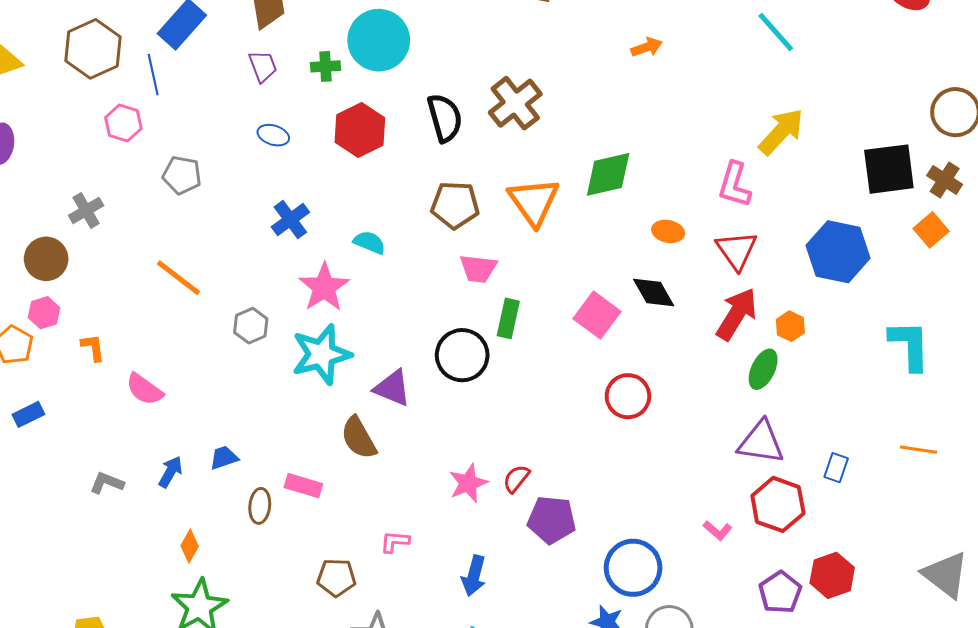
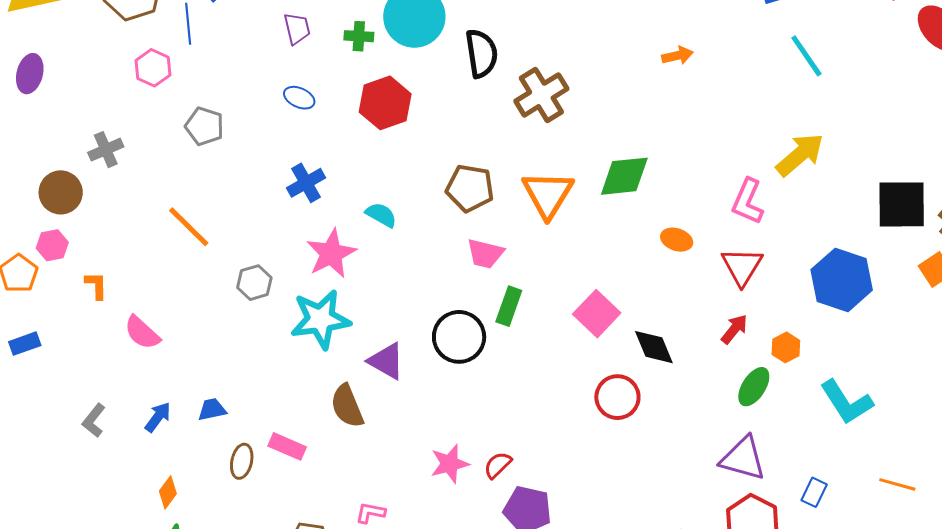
black semicircle: (445, 118) -> (481, 53), moved
black diamond: (654, 293) -> (654, 347), moved
red arrow: (737, 314) -> (734, 329), size x0.6
cyan L-shape: (910, 345) -> (846, 402), moved, turned 142
gray L-shape: (107, 483) -> (94, 420), turned -80

